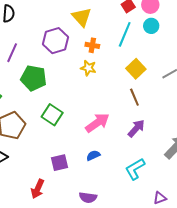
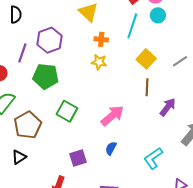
purple hexagon: (55, 41) -> (50, 40), moved
brown line: (134, 97) -> (147, 87), turned 30
purple arrow: (136, 128) -> (168, 107), moved
blue semicircle: (93, 155) -> (111, 148), turned -32

